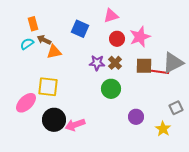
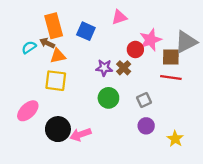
orange rectangle: (33, 24) -> (54, 26), moved, size x1.6
red circle: (117, 39) -> (135, 49), moved
gray triangle: (173, 63) -> (186, 42), moved
brown square: (144, 66) -> (171, 57), moved
yellow square: (48, 87) -> (56, 81), moved
green circle: (111, 89) -> (108, 98), moved
gray square: (176, 108) -> (144, 100), moved

